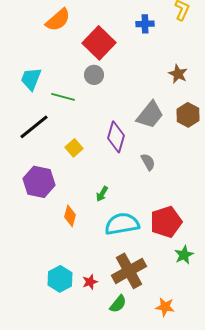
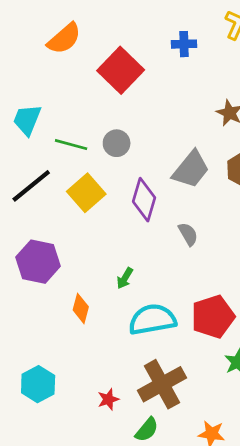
gray circle: (94, 75) -> (117, 143), moved
yellow square: (74, 148) -> (86, 193), moved, size x1.5
cyan hexagon: (60, 279) -> (38, 384), moved

